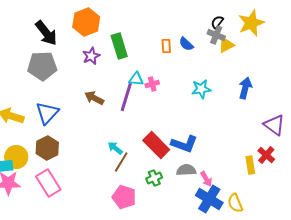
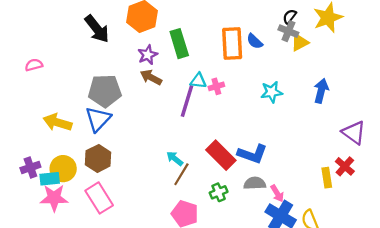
orange rectangle: (166, 46) -> (232, 44), size x2.0
gray pentagon: (42, 66) -> (105, 91), moved
brown arrow: (94, 98) -> (151, 77), moved

